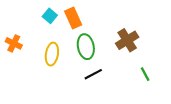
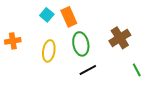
orange cross: (14, 43) -> (13, 41), turned -35

